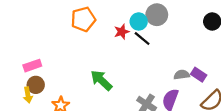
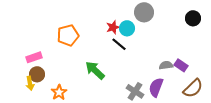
orange pentagon: (83, 19) -> (68, 35), moved
cyan circle: (139, 21) -> (127, 28), moved
black line: (142, 38) -> (119, 44), moved

